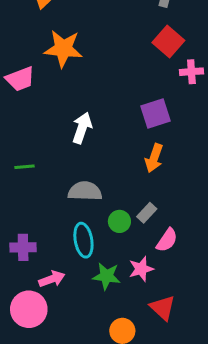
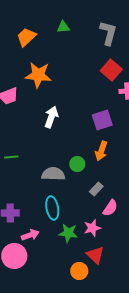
white arrow: (82, 128) -> (51, 117), moved
green circle: (119, 221) -> (77, 164), moved
red triangle: (163, 308) -> (95, 255), moved

